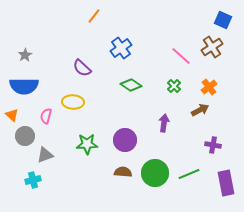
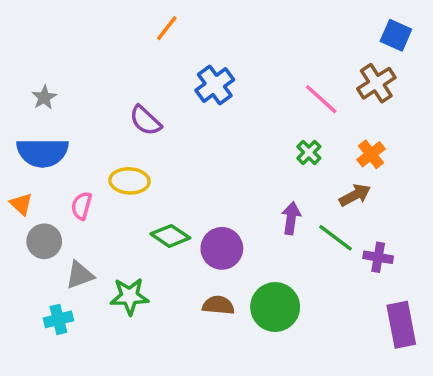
green diamond: (131, 85) -> (170, 236), moved
green star: (87, 144) -> (129, 296), moved
green line: (189, 174) -> (335, 238), moved, turned 60

